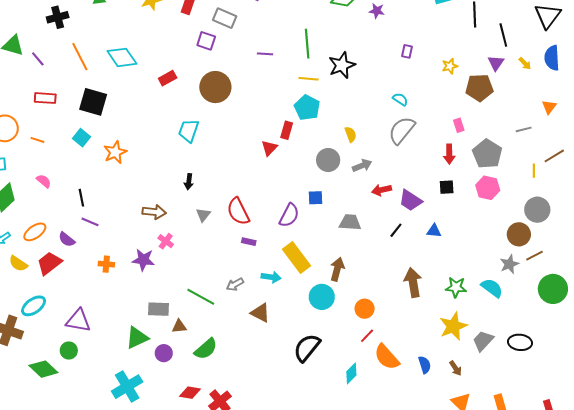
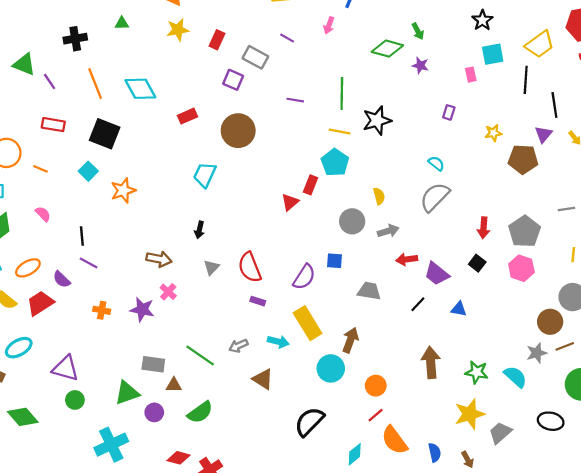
pink rectangle: (459, 125) -> (471, 75), moved
black square: (447, 187) -> (477, 263), turned 35
black ellipse: (520, 342) -> (551, 421), moved
green circle: (69, 351) -> (75, 400), moved

